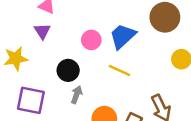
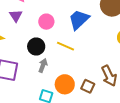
pink circle: (91, 40) -> (46, 22), moved
yellow line: (119, 71) -> (65, 46), moved

